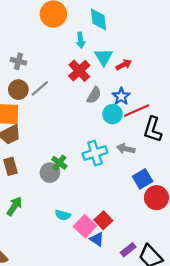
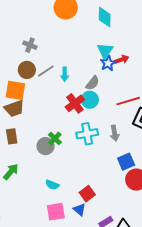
cyan arrow: (81, 40) -> (65, 74), moved
red cross: (79, 71) -> (75, 103), moved
blue star: (121, 96) -> (108, 63), moved
cyan circle: (112, 114) -> (90, 100), moved
gray arrow: (126, 149) -> (115, 133), turned -119
pink square: (85, 226) -> (56, 212), moved, turned 30

